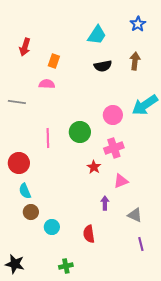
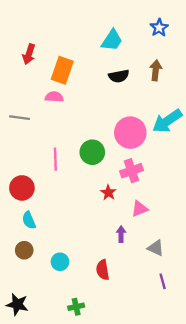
orange rectangle: (54, 61) -> (62, 70), size x1.6
pink circle: (113, 115) -> (130, 133), size x1.4
brown circle: (31, 212) -> (24, 250), moved

